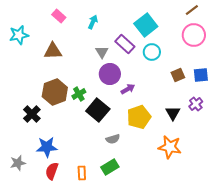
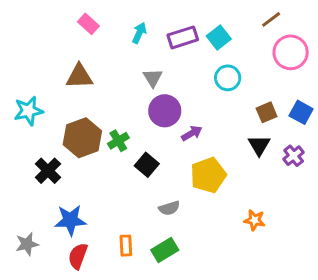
brown line: (192, 10) -> (271, 19), moved
cyan square: (146, 25) -> (219, 37), size x0.7
cyan star: (19, 35) -> (28, 111), moved
purple rectangle: (125, 44) -> (183, 37), moved, turned -60
blue square: (201, 75) -> (301, 112), turned 35
black square: (98, 110) -> (147, 165), size x0.7
black triangle: (173, 113) -> (259, 145), moved
orange star: (170, 147) -> (255, 220), size x0.6
orange rectangle: (82, 173) -> (126, 246), moved

